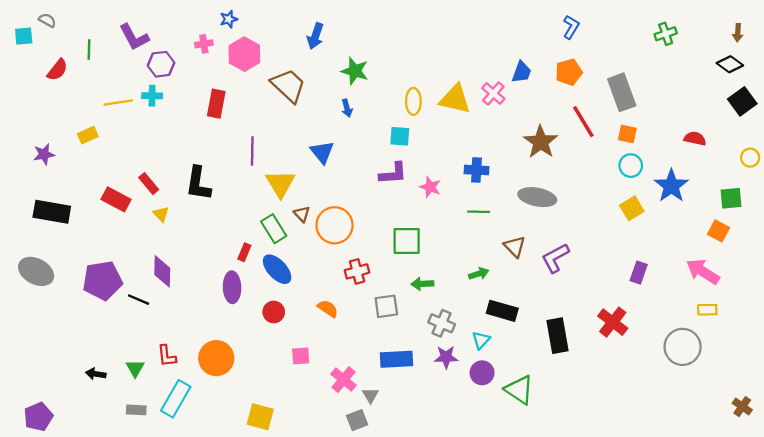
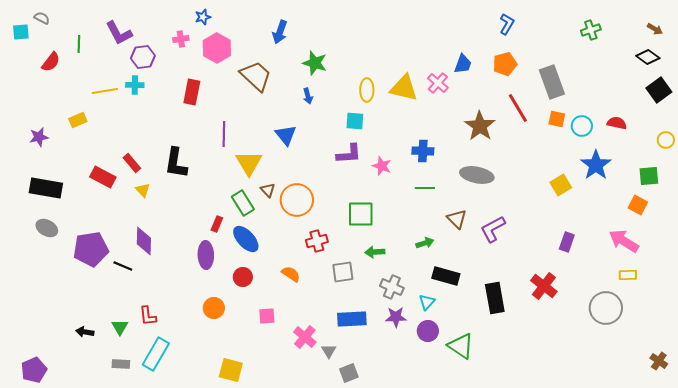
brown arrow: (738, 33) -> (655, 29), turned -63
cyan circle: (631, 166) -> (582, 126), moved
gray ellipse: (36, 271) -> (47, 228), moved, size x0.7
orange circle: (216, 358) -> (214, 308), moved, size x0.7
gray square: (357, 420) -> (349, 373), moved

